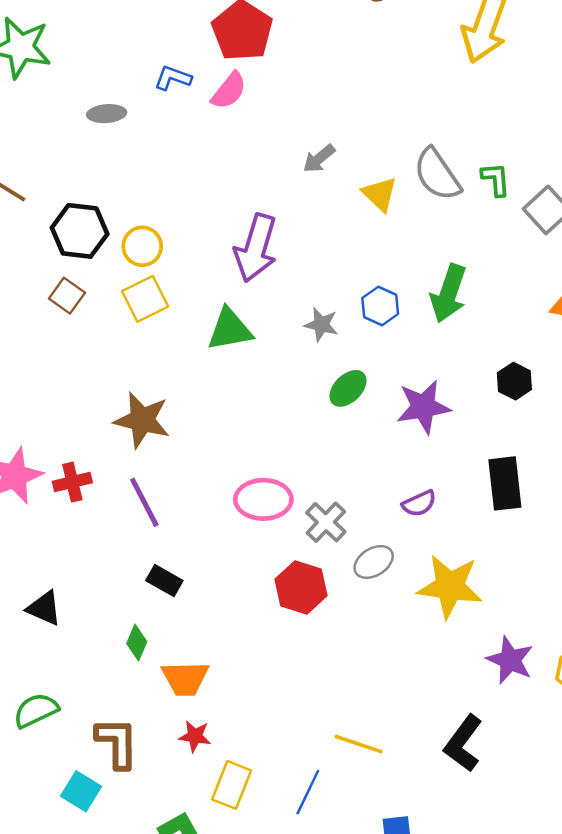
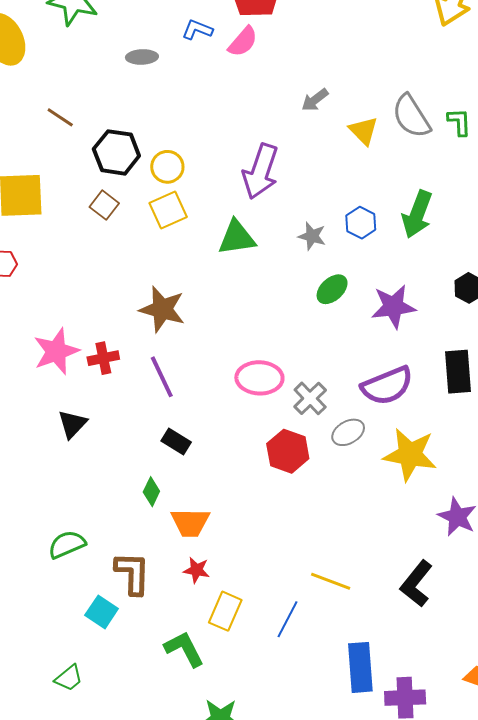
purple semicircle: (419, 504) -> (387, 386), size x1.8
black triangle: (44, 608) -> (72, 424), moved, turned 48

